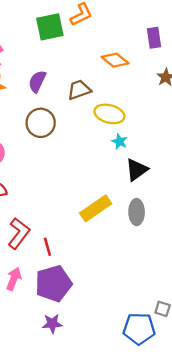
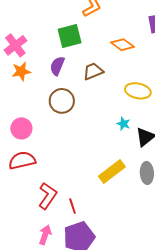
green square: (50, 27) -> (70, 36), moved
yellow ellipse: (109, 114) -> (138, 91), moved
cyan star: (120, 142) -> (123, 124), moved

